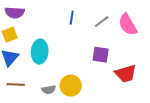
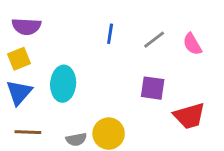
pink semicircle: (128, 25) -> (192, 44), size x0.7

